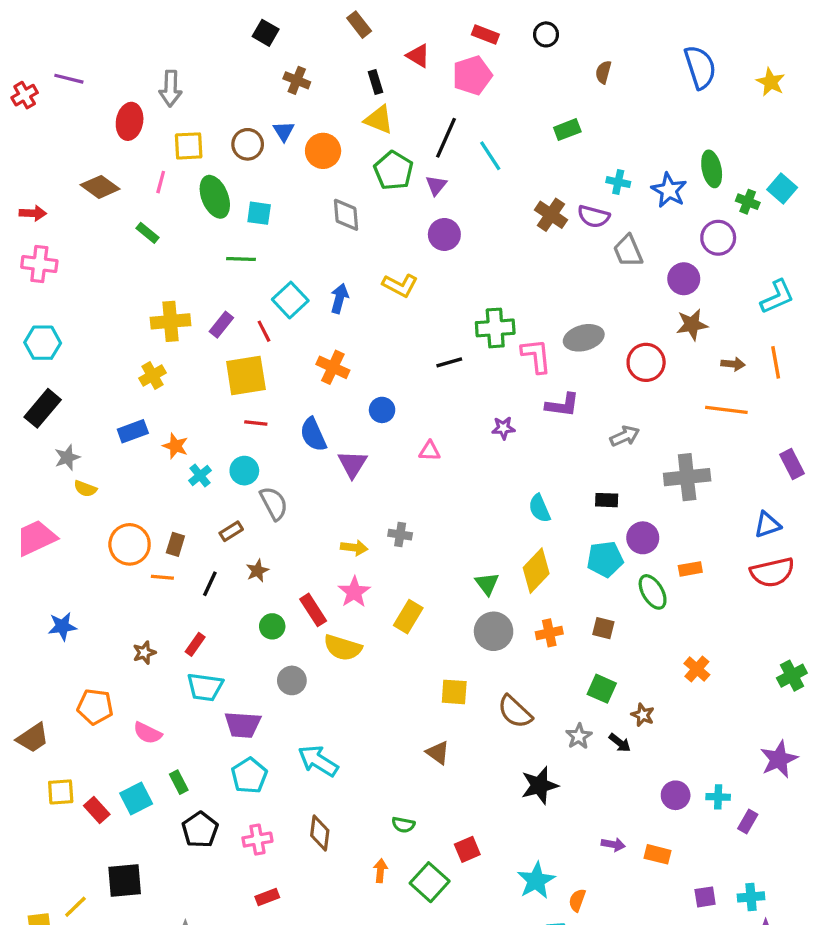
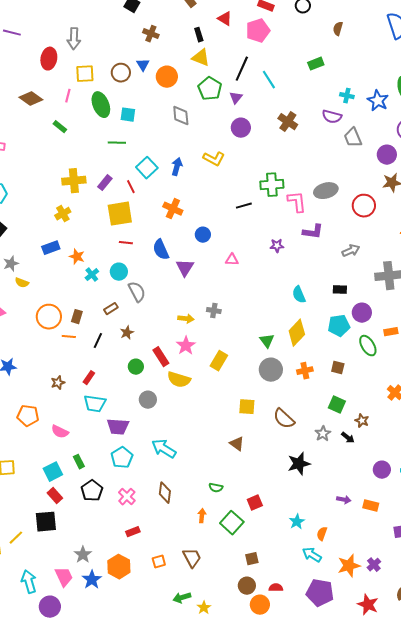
brown cross: (551, 215) -> (288, 122), moved
red rectangle: (97, 810) -> (55, 496), moved
pink cross: (257, 840) -> (127, 497), turned -36
cyan star: (536, 881) -> (297, 522), size x0.7

